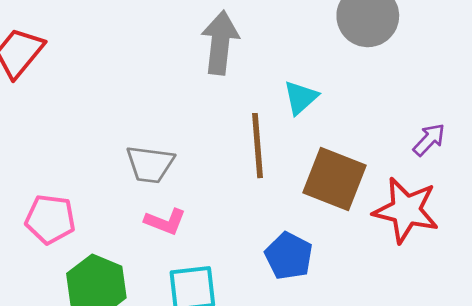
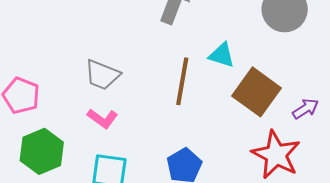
cyan triangle: (301, 98) -> (222, 55), turned 44
brown square: (335, 179) -> (256, 92), moved

